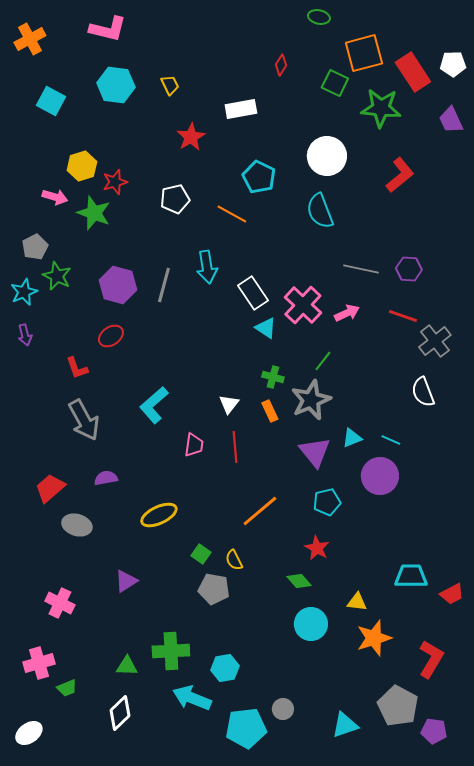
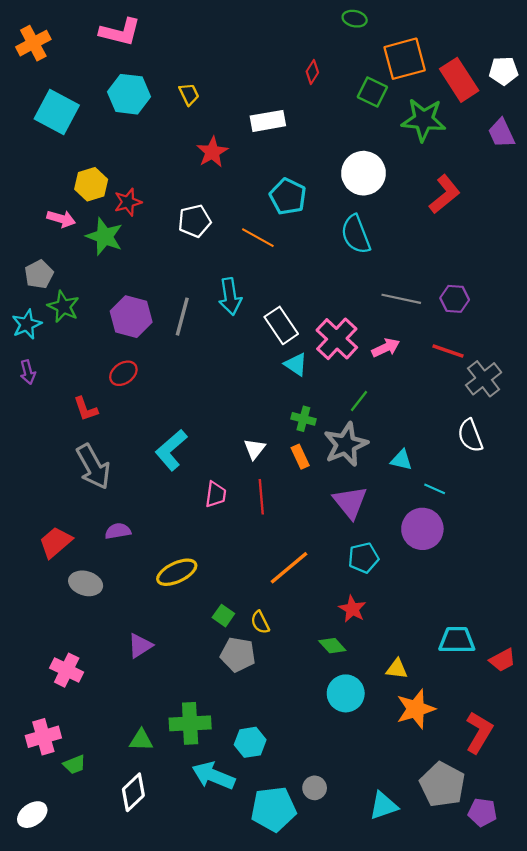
cyan square: (51, 101) -> (57, 112), size x1.4
cyan triangle: (352, 438) -> (401, 460), moved, turned 35

